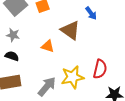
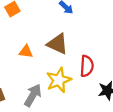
brown triangle: (70, 30) -> (57, 44), moved

